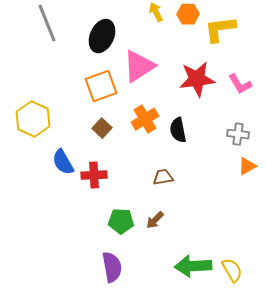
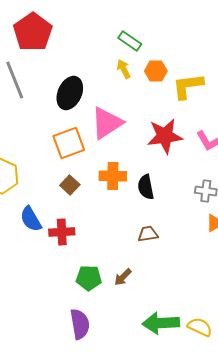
orange cross: (145, 119) -> (113, 176), turned 32
brown trapezoid: (163, 177) -> (148, 234), moved
yellow semicircle: (232, 270) -> (200, 327), turned -35

